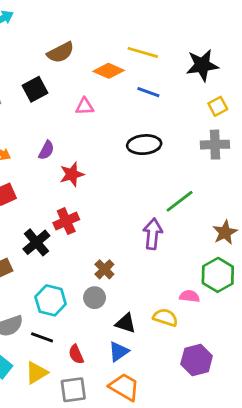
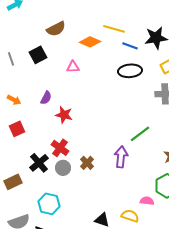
blue line: (148, 92) -> (130, 46), moved
black ellipse: (144, 145) -> (130, 71), moved
red star: (72, 174) -> (64, 115), turned 30
red cross: (66, 221) -> (60, 148), turned -30
brown cross: (104, 269) -> (87, 163), moved
gray circle: (95, 298) -> (63, 168), moved

